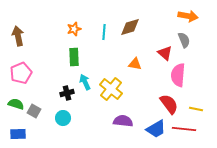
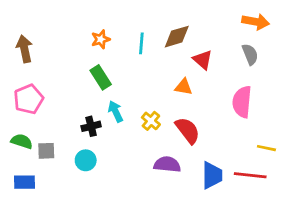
red triangle: (165, 53) -> (203, 60), moved
green rectangle: (74, 57) -> (101, 77), turned -30
yellow cross: (111, 89) -> (151, 121), size x0.6
red semicircle: (169, 104) -> (188, 130), moved
gray square: (34, 111) -> (46, 151), turned -32
blue trapezoid: (156, 129) -> (212, 175), turned -60

